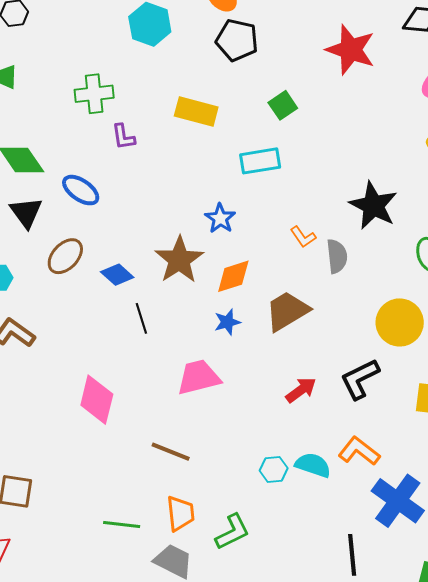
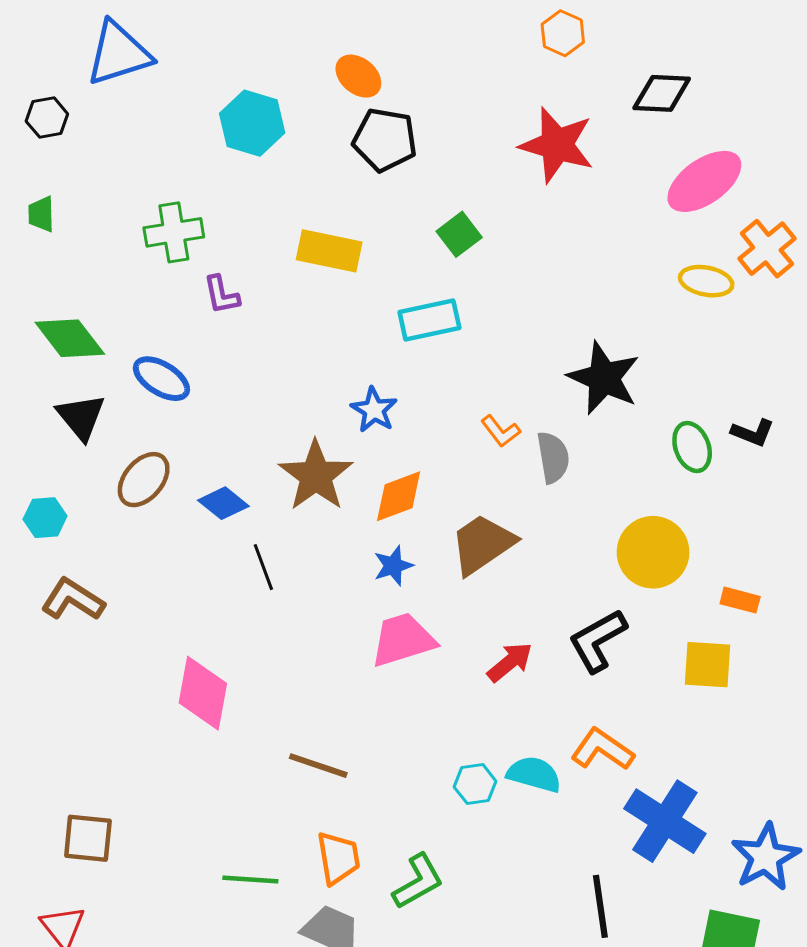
pink trapezoid: (199, 377) -> (403, 640), moved

